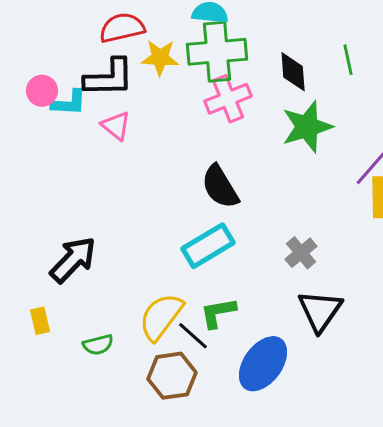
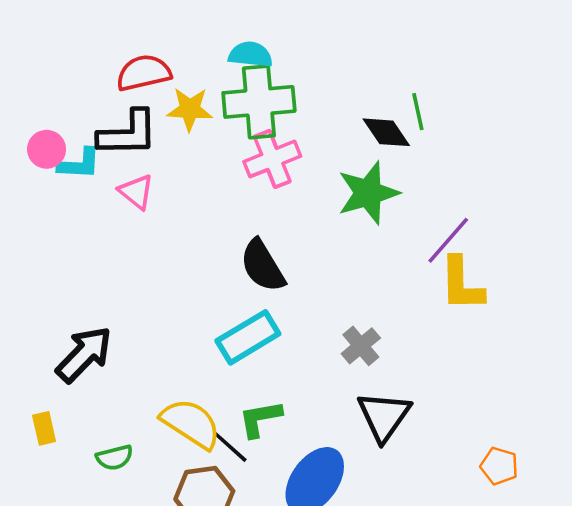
black diamond: (293, 72) -> (386, 132), moved, turned -30
yellow semicircle: (161, 317) -> (191, 424), turned 86

